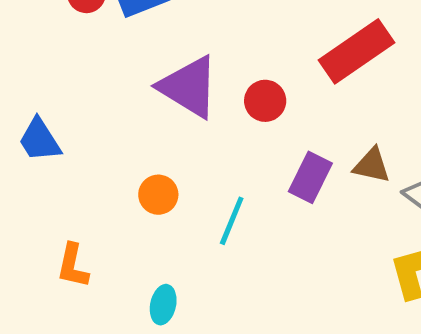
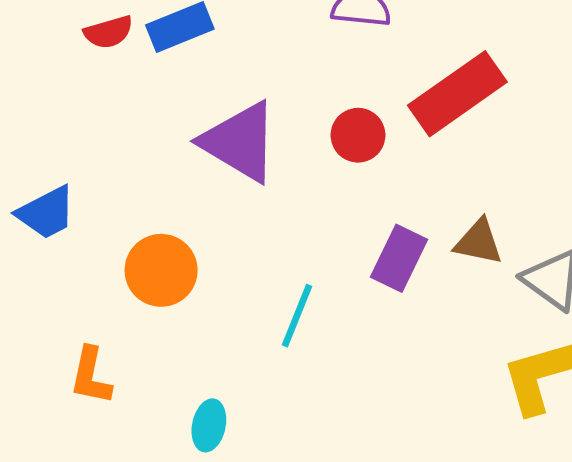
red circle: (265, 101) -> (358, 135), moved
blue trapezoid: (40, 140) -> (46, 213), turned -84
orange circle: (158, 195) -> (161, 270), moved, size x1.4

